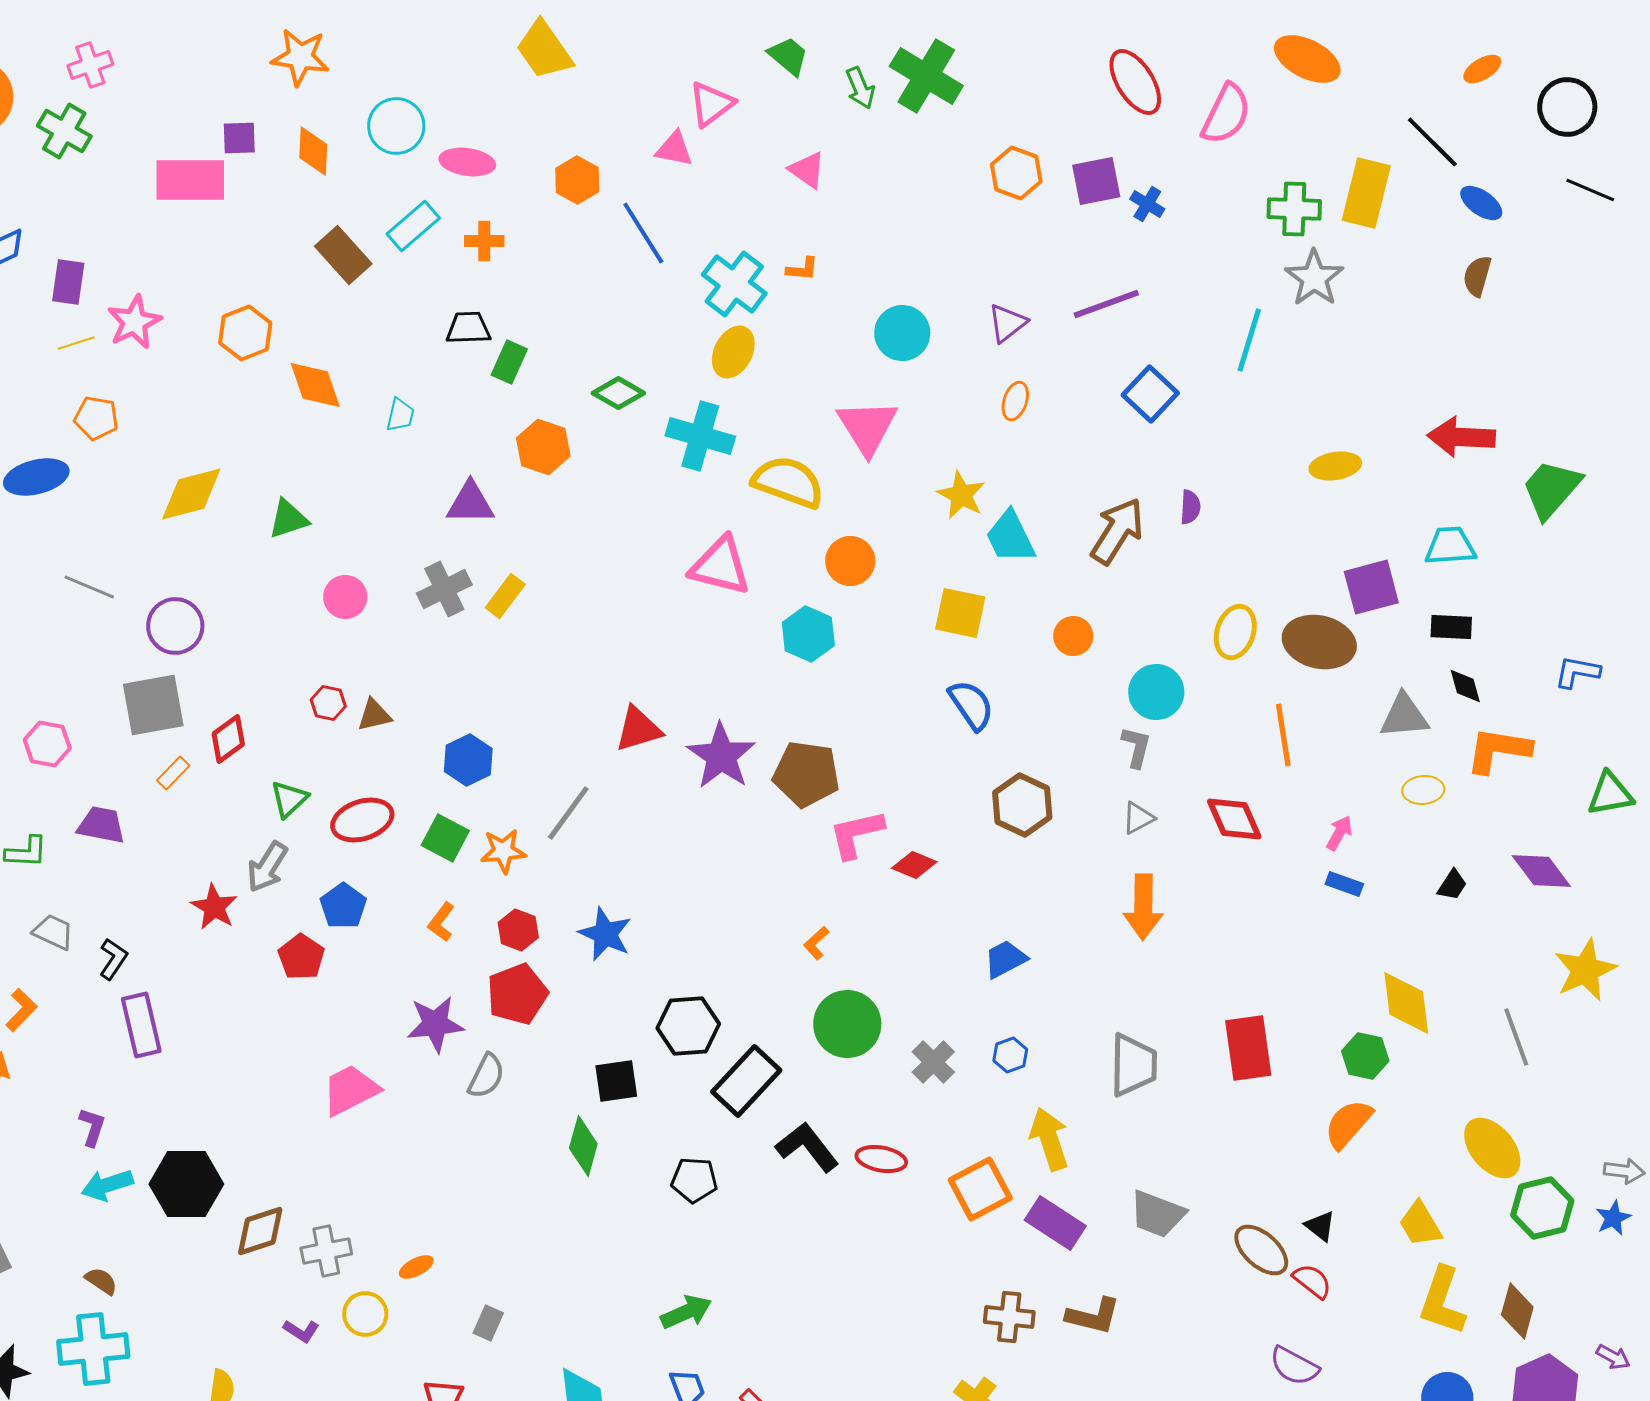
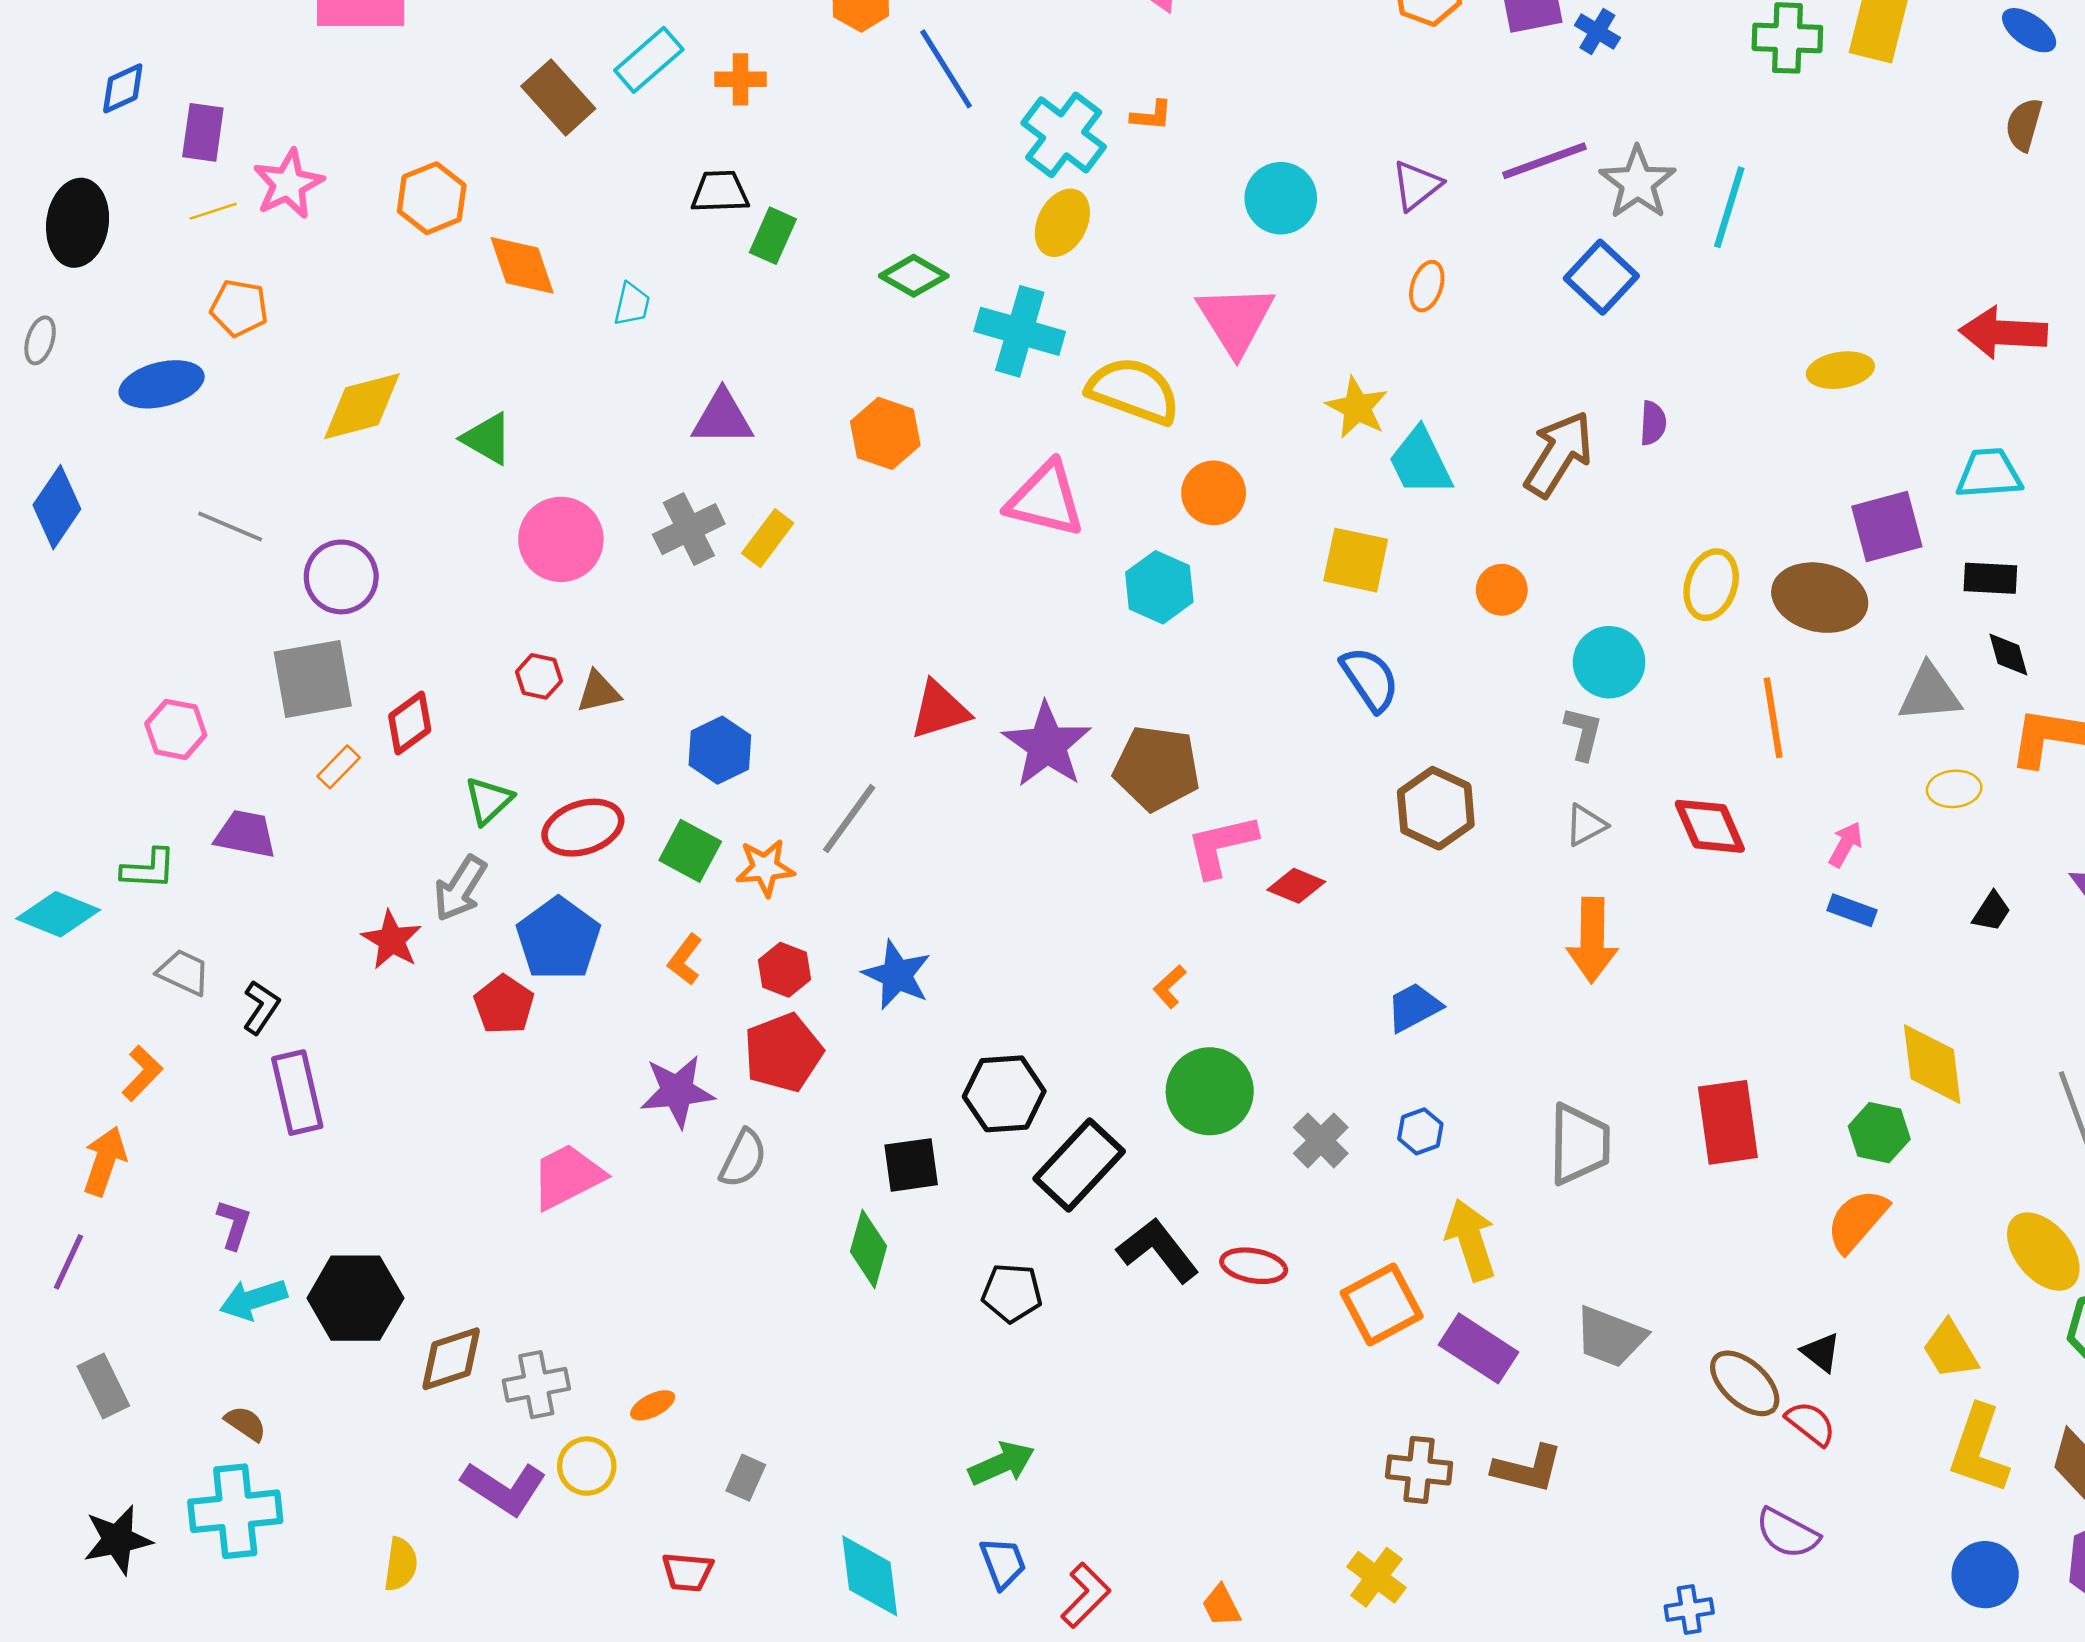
gray star: (1314, 278) -> (1637, 183), moved
orange hexagon: (543, 447) -> (885, 433), moved
green triangle: (288, 519) -> (487, 439), turned 48
pink circle: (345, 597) -> (561, 539), size x1.5
blue pentagon: (343, 906) -> (558, 939), size x1.4
purple L-shape: (301, 1331) -> (504, 1488), size x1.8

